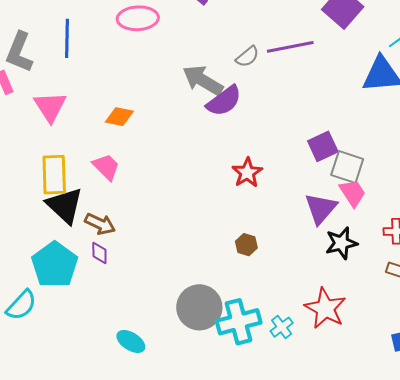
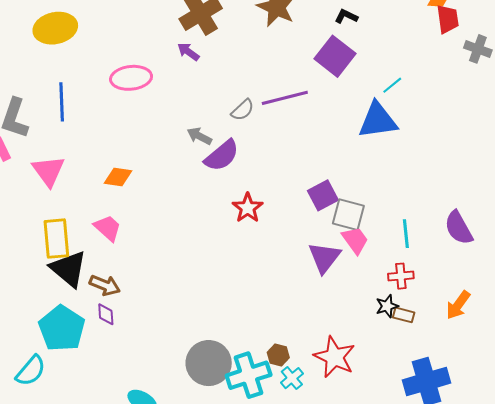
gray arrow: (203, 80) -> (199, 136), size x0.6
red star: (247, 173) -> (248, 208), moved
black star: (341, 243) -> (387, 306), moved, size x0.7
brown hexagon: (246, 245) -> (278, 355), moved

